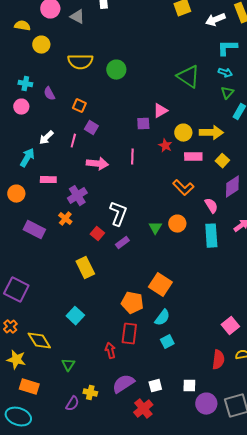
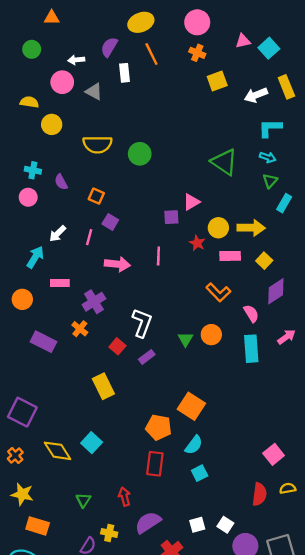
yellow diamond: (39, 341) -> (58, 451), moved
red arrow: (110, 351) -> (124, 497), moved
white square: (155, 386) -> (197, 525), moved
white square: (189, 386) -> (225, 525), turned 32

